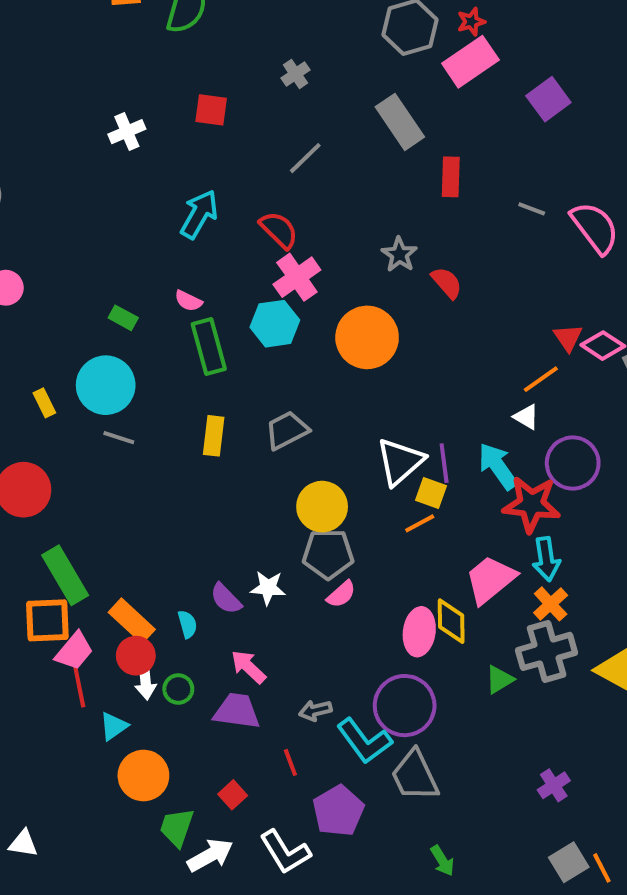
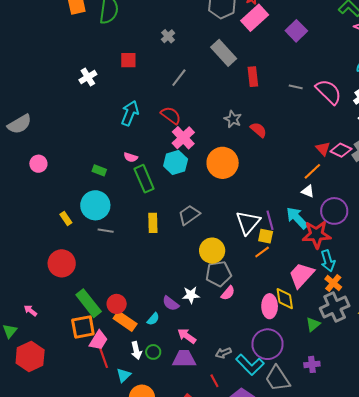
cyan semicircle: (187, 624) -> (153, 319), turned 64
red circle: (136, 656) -> (117, 304), moved
purple cross: (554, 785) -> (312, 364), moved, turned 35

